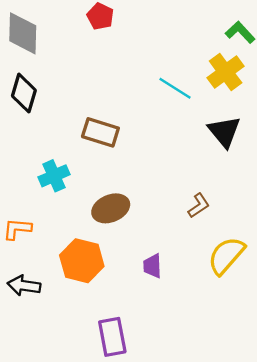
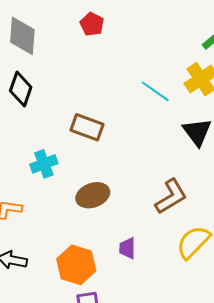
brown L-shape: (199, 206) -> (171, 197), size x1.6
orange hexagon: (82, 261) -> (76, 265), moved

